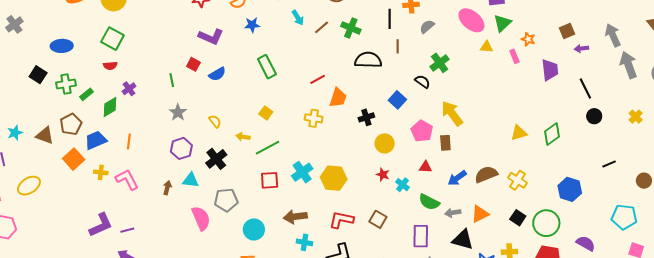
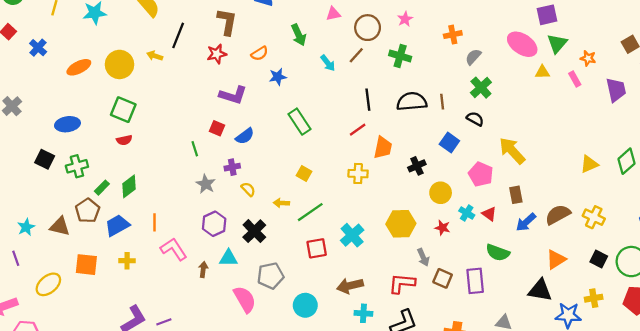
black line: (390, 19) -> (368, 100), moved
brown line: (322, 27) -> (356, 55), moved
green cross: (351, 28) -> (400, 56), moved
brown line: (398, 46) -> (442, 102), moved
green cross: (440, 63) -> (481, 88), moved
purple cross: (129, 89) -> (232, 167), moved, turned 32
green rectangle: (87, 94) -> (102, 188), moved
brown rectangle: (445, 143) -> (516, 195), moved
orange square: (74, 159) -> (86, 265), moved, turned -35
red triangle: (425, 167) -> (489, 214), turned 40
yellow hexagon: (334, 178) -> (401, 224), moved
pink L-shape: (127, 179) -> (174, 249), moved
cyan cross: (402, 185) -> (467, 213), moved
gray arrow: (453, 213) -> (423, 257), moved, turned -98
purple rectangle: (421, 236) -> (475, 281), moved

